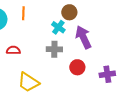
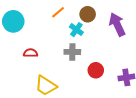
orange line: (23, 13) -> (58, 12), moved, turned 48
purple arrow: (83, 37) -> (117, 24), moved

